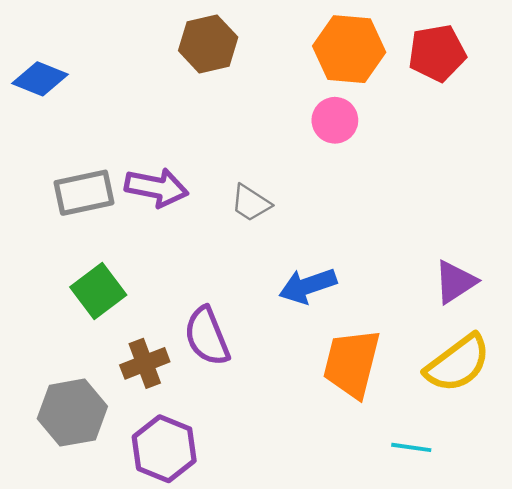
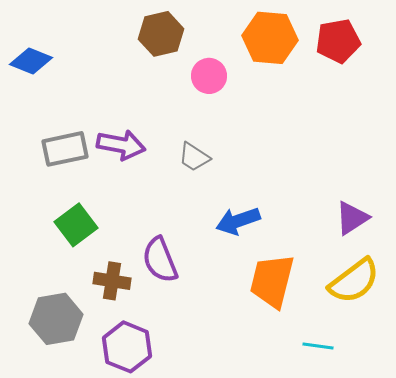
pink circle: (335, 120) -> (209, 76), moved
brown cross: (145, 363) -> (112, 281), turned 30

